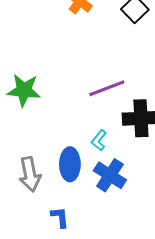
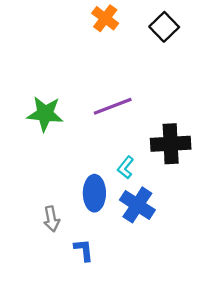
purple line: (107, 88) -> (113, 106), moved
gray arrow: (30, 174) -> (52, 219), moved, size x0.7

